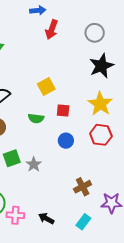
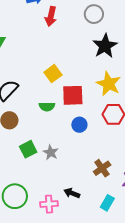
red square: (63, 111) -> (73, 95), size x1.6
pink cross: (15, 215) -> (49, 204), moved
black arrow: (46, 218) -> (72, 193), moved

